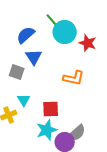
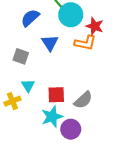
blue triangle: (34, 57) -> (50, 43), moved
orange L-shape: (74, 78) -> (85, 43), moved
gray semicircle: (77, 133) -> (83, 100), moved

